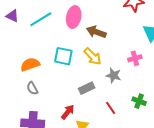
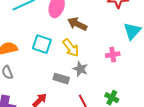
gray star: (113, 75) -> (80, 69), moved
gray rectangle: (87, 88) -> (61, 79), turned 35

